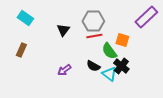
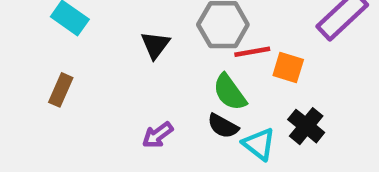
red line: (94, 36) -> (252, 52), moved
green semicircle: (109, 51) -> (230, 92), moved
black cross: (121, 66) -> (306, 126), moved

